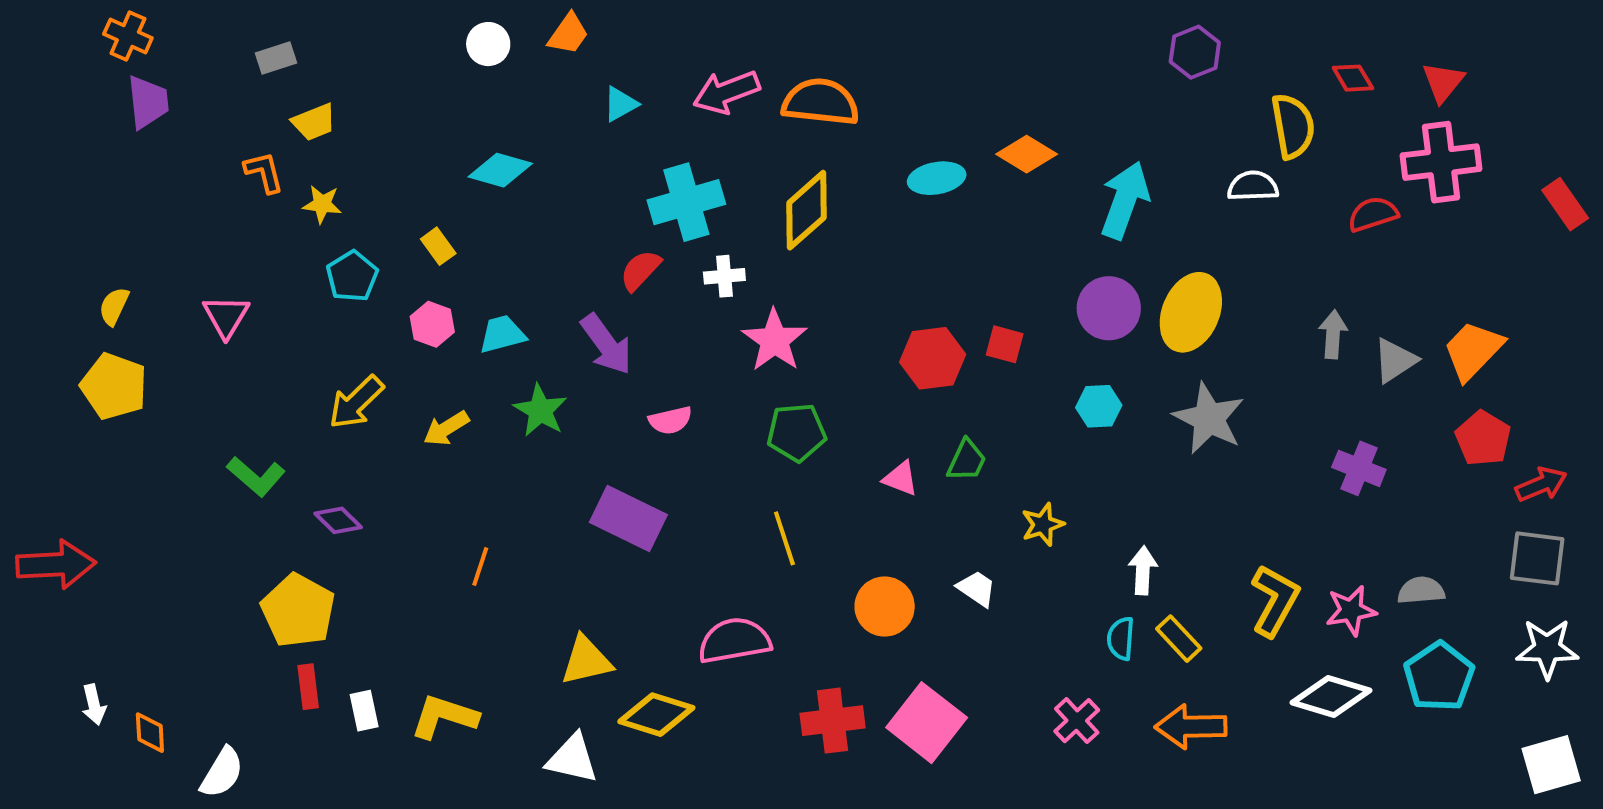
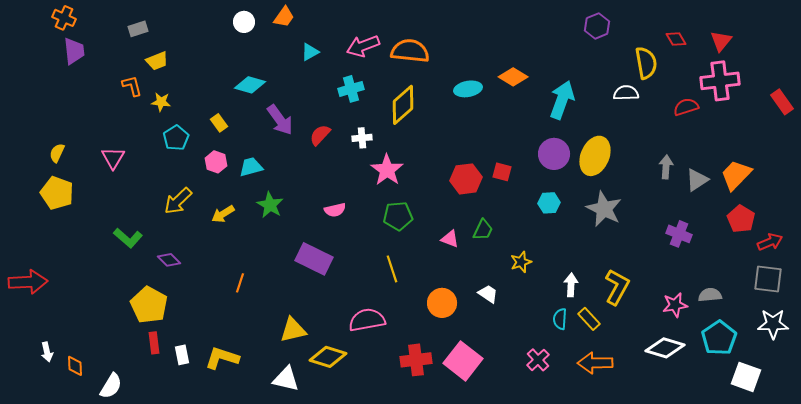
cyan cross: (686, 202) -> (351, 89), moved, size x0.7
purple arrow: (606, 344) -> (280, 120), moved
yellow L-shape: (1275, 601) -> (617, 287), moved
white square: (1551, 765) -> (746, 377), moved, turned 36

